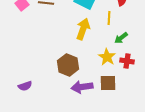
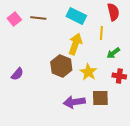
yellow star: (107, 57) -> (88, 72), moved
brown hexagon: (68, 65) -> (61, 66), moved
purple semicircle: (25, 86) -> (17, 74), moved, turned -32

